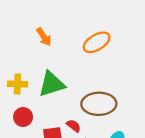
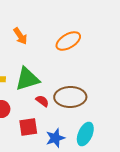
red semicircle: (74, 126) -> (42, 101), moved

